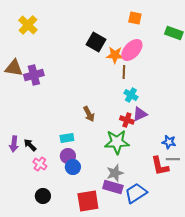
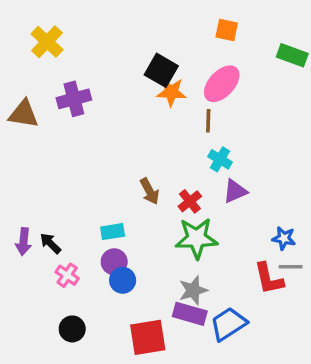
orange star: (115, 55) -> (171, 92), moved
purple cross: (34, 75) -> (74, 99), moved
red cross: (127, 120) -> (190, 201), moved, turned 32

